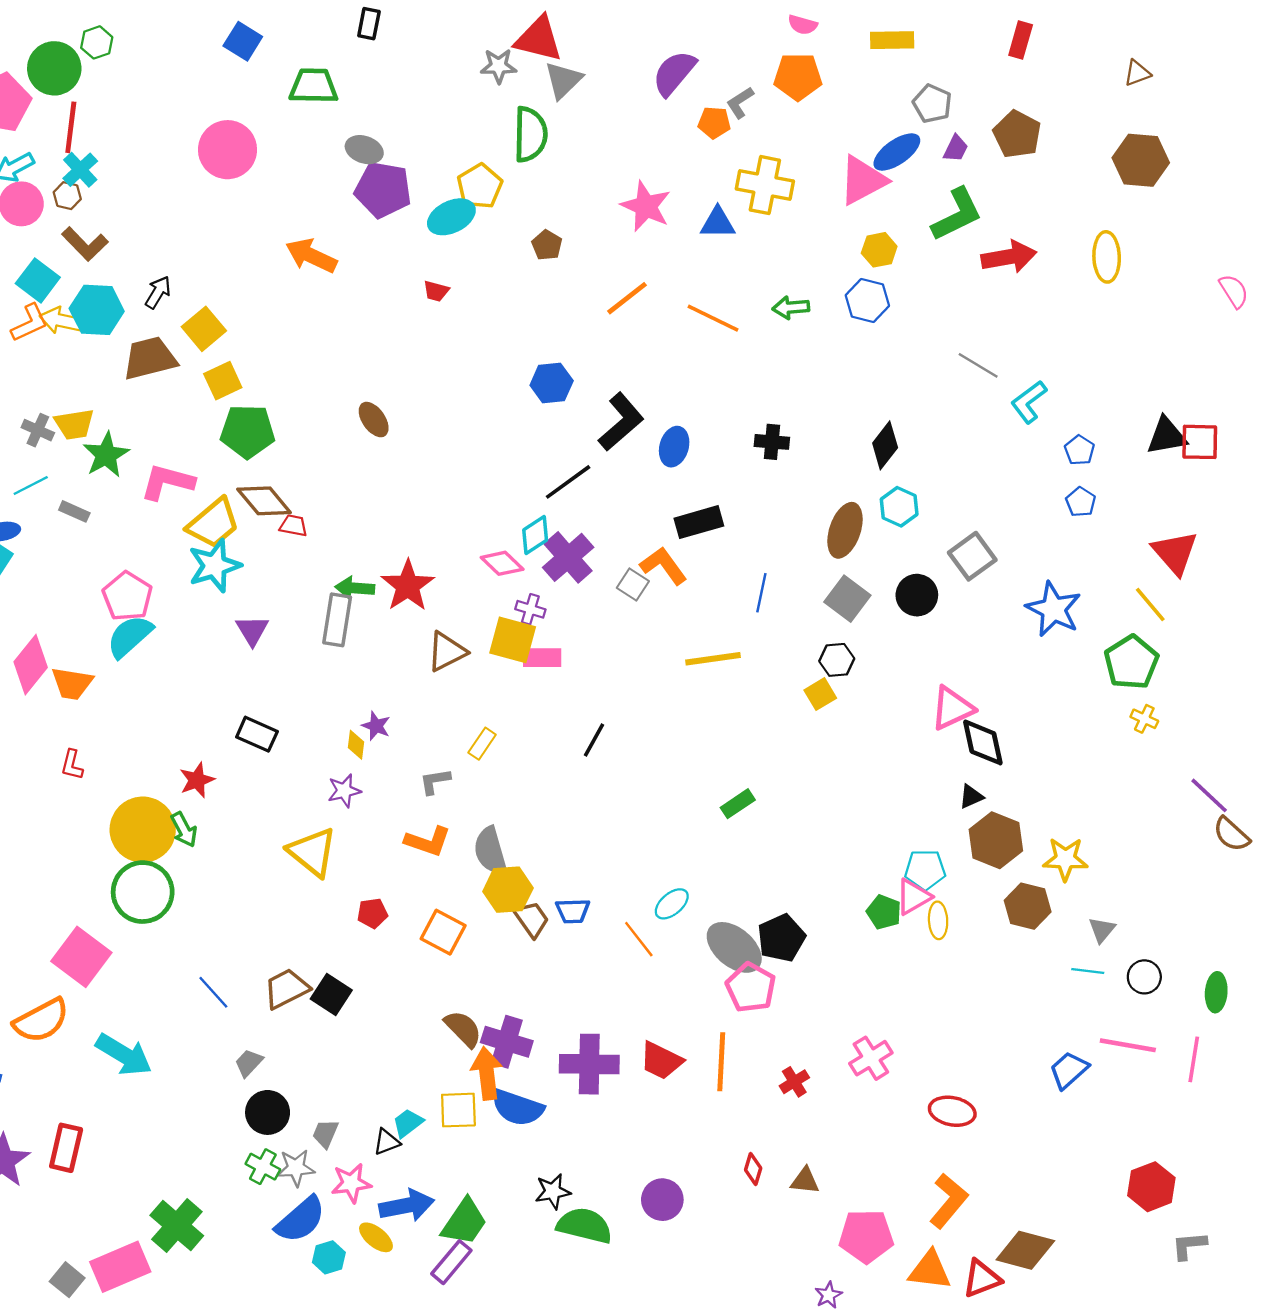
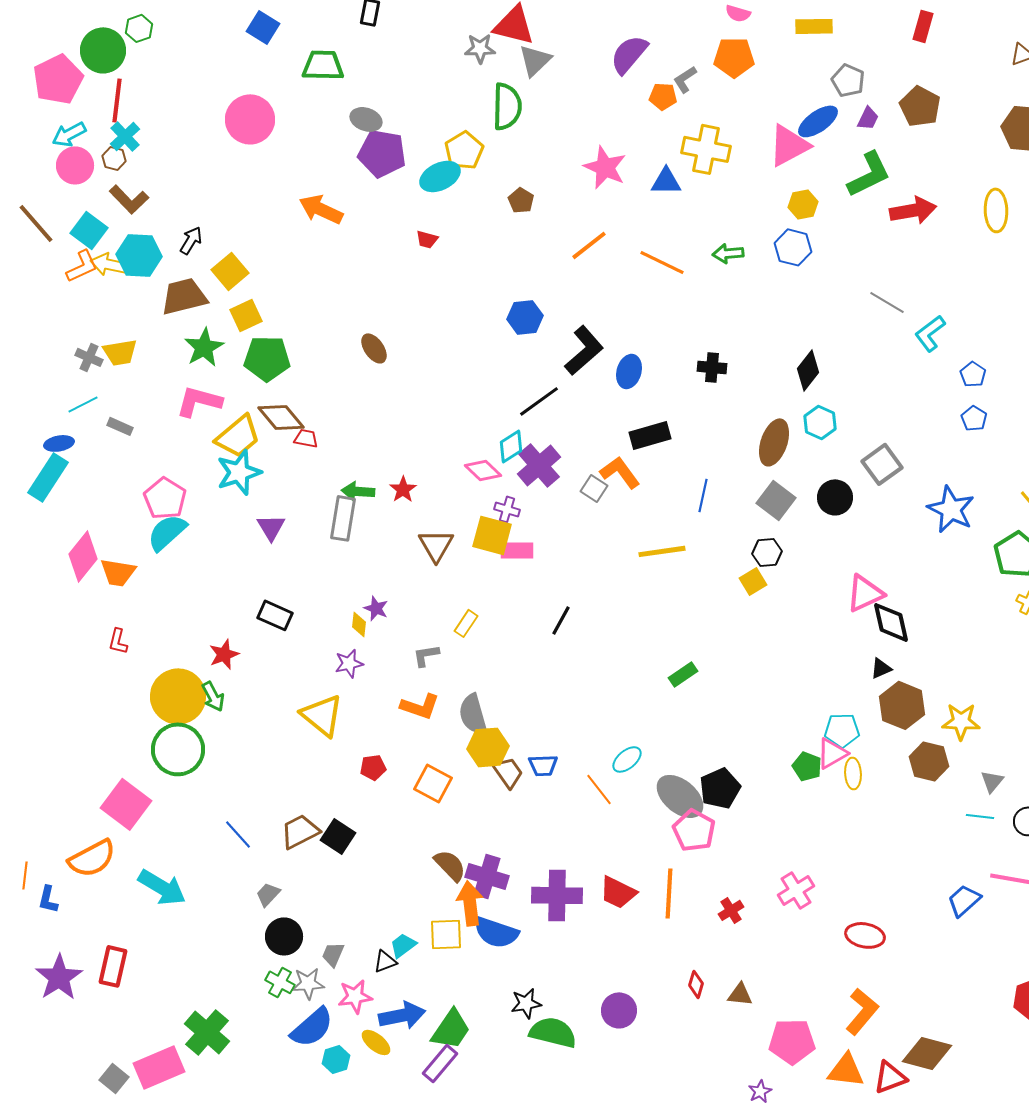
green star: (106, 455) -> (204, 347), moved
red star: (408, 586) -> (403, 489), size x0.6
brown triangle: (447, 652) -> (436, 545), turned -33

